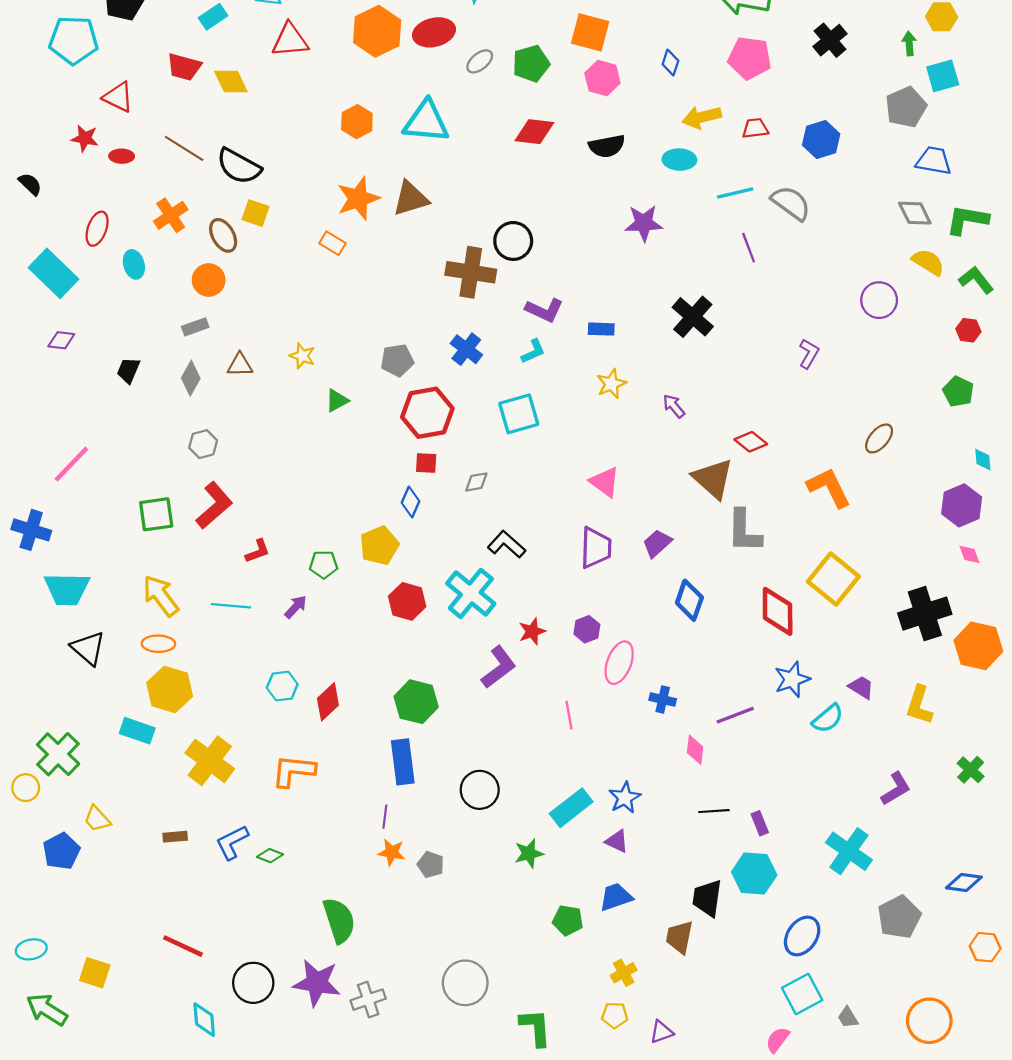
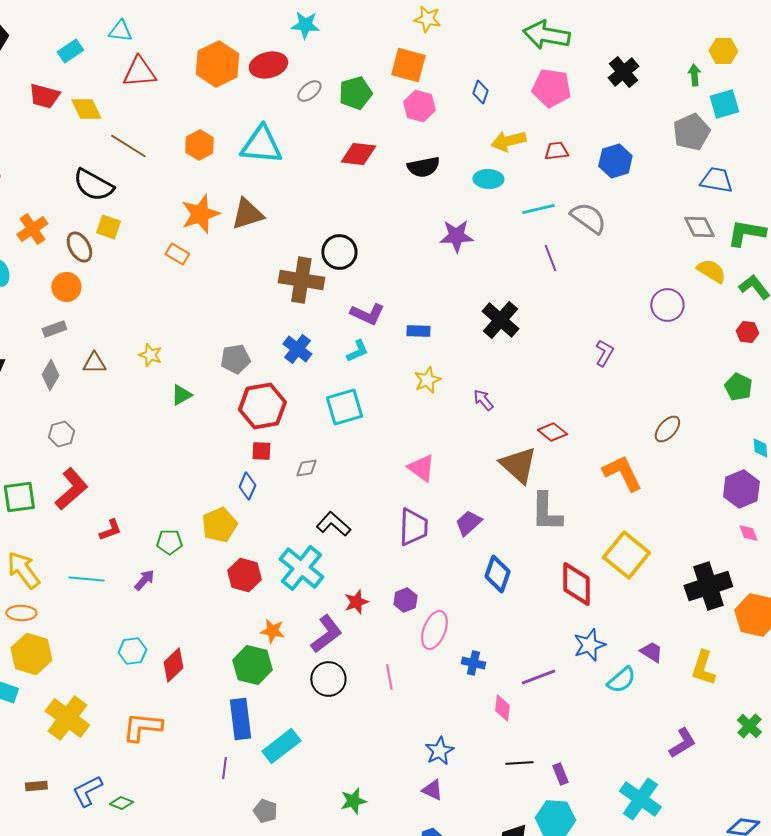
brown line: (184, 148) -> (128, 146), moved
black circle: (480, 790) -> (328, 679), moved
cyan rectangle: (571, 808) -> (281, 746), moved
orange star: (392, 852) -> (272, 631), moved

